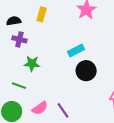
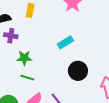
black circle: (86, 71) -> (78, 71), moved
green line: (19, 86) -> (27, 78), moved

